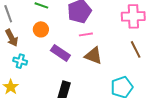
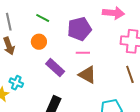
cyan cross: (20, 61) -> (16, 83), moved

